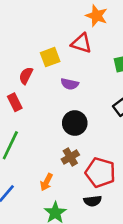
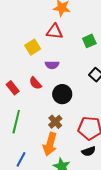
red semicircle: (26, 76) -> (35, 83), moved, turned -56
brown cross: (70, 157) -> (55, 122), moved
orange arrow: (46, 182) -> (50, 144), size x1.6

